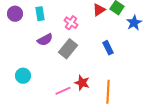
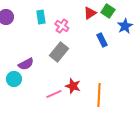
cyan rectangle: (40, 14) -> (41, 17), moved
purple semicircle: (45, 40) -> (26, 64), moved
blue rectangle: (108, 48) -> (102, 40), moved

